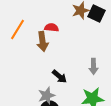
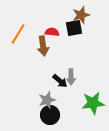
black square: (96, 14) -> (74, 28), moved, turned -36
gray arrow: (94, 66) -> (71, 77), moved

